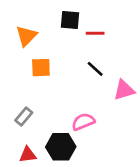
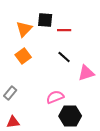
orange triangle: (26, 36) -> (24, 29), moved
orange square: (41, 68) -> (23, 56), turned -35
black hexagon: (61, 147) -> (70, 116), moved

